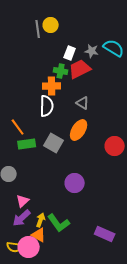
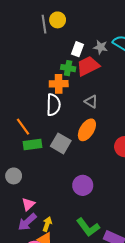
green L-shape: (59, 223) -> (88, 227), moved

